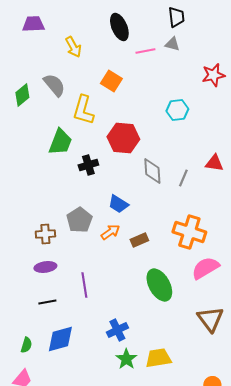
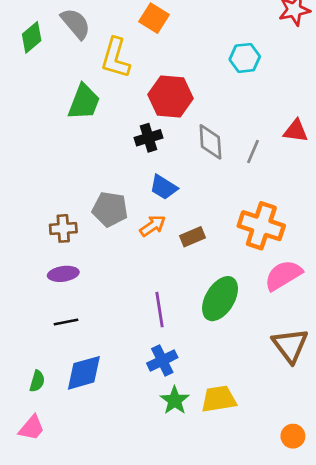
black cross: (88, 165) -> (149, 138), moved
gray pentagon: (79, 220) -> (110, 209), turned -30
purple line: (84, 285) -> (160, 310), moved
green ellipse: (159, 285) -> (220, 299), turned 60

